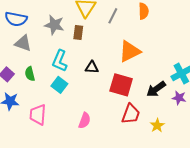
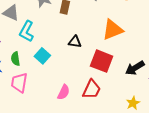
cyan L-shape: (60, 61) -> (27, 31), moved
green semicircle: (30, 74) -> (15, 59), moved
red trapezoid: (131, 114) -> (91, 89), moved

